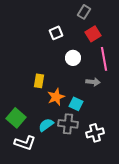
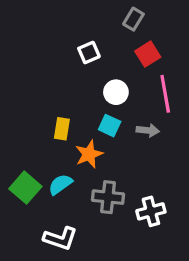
cyan square: (76, 104) -> (110, 126), moved
cyan semicircle: (46, 125) -> (60, 184), moved
white L-shape: (25, 143) -> (60, 238), moved

